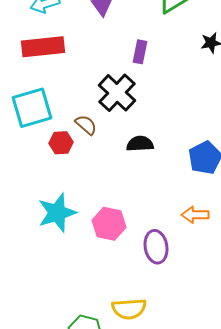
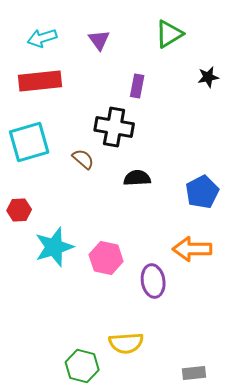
black cross: (117, 93) -> (114, 127), turned -33
red hexagon: (61, 143) -> (19, 210), moved
orange arrow: (195, 215) -> (192, 249), size x1.4

